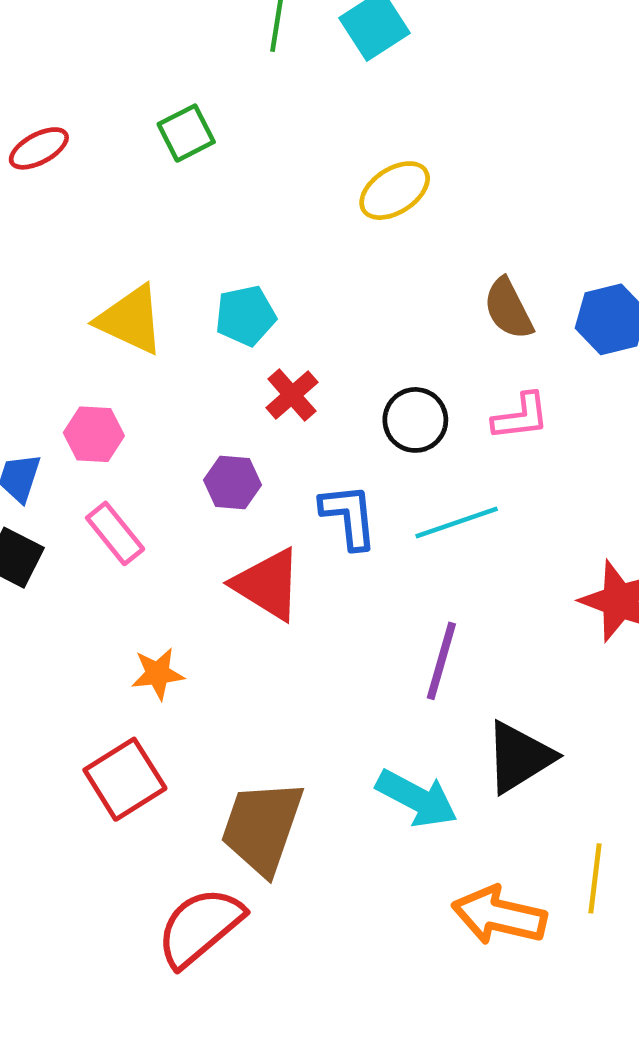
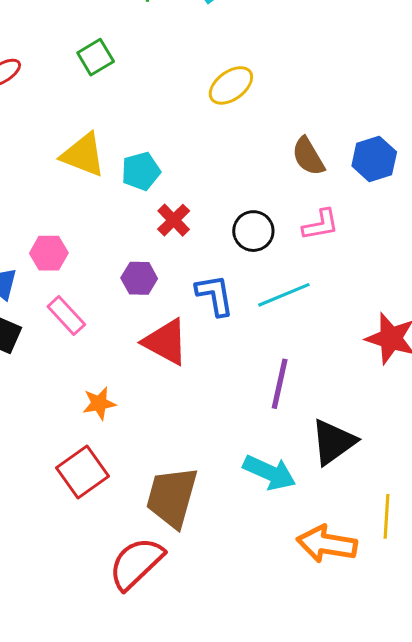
yellow triangle: (131, 320) -> (83, 155), moved

